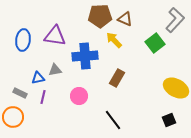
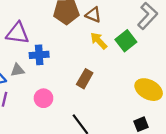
yellow arrow: (114, 40) -> (99, 41), moved
blue cross: (85, 56) -> (39, 55), moved, size x0.7

